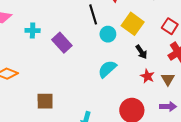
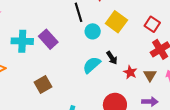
cyan cross: (33, 31) -> (22, 41), moved, size x1.5
black arrow: (141, 52) -> (112, 58), moved
brown square: (45, 101) -> (43, 85), moved, turned -30

